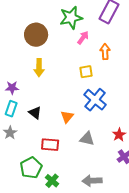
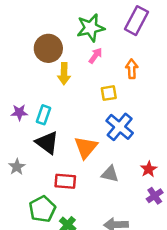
pink arrow: (83, 38) -> (95, 56), moved
yellow arrow: (39, 68) -> (64, 74), moved
cyan rectangle: (11, 109) -> (44, 115), moved
black triangle: (35, 113) -> (47, 143), size x1.5
orange triangle: (67, 117) -> (86, 147), size x1.5

